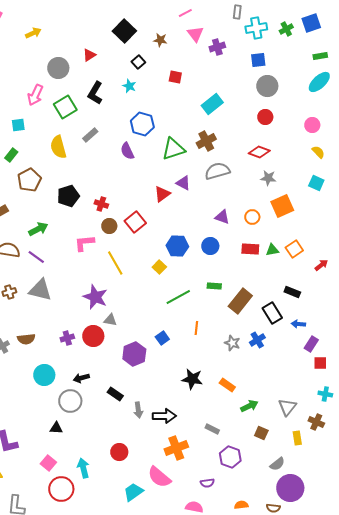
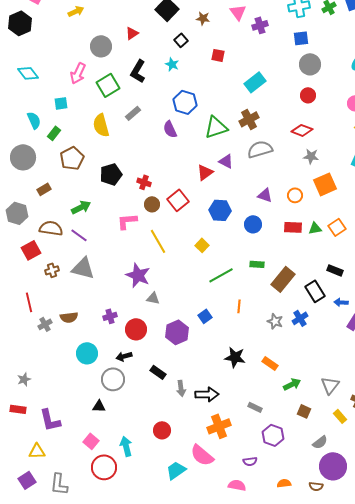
blue hexagon: (177, 246) -> (220, 210), moved
red circle: (93, 336) -> (136, 329), moved
yellow rectangle: (297, 438) -> (340, 416), turned -32

